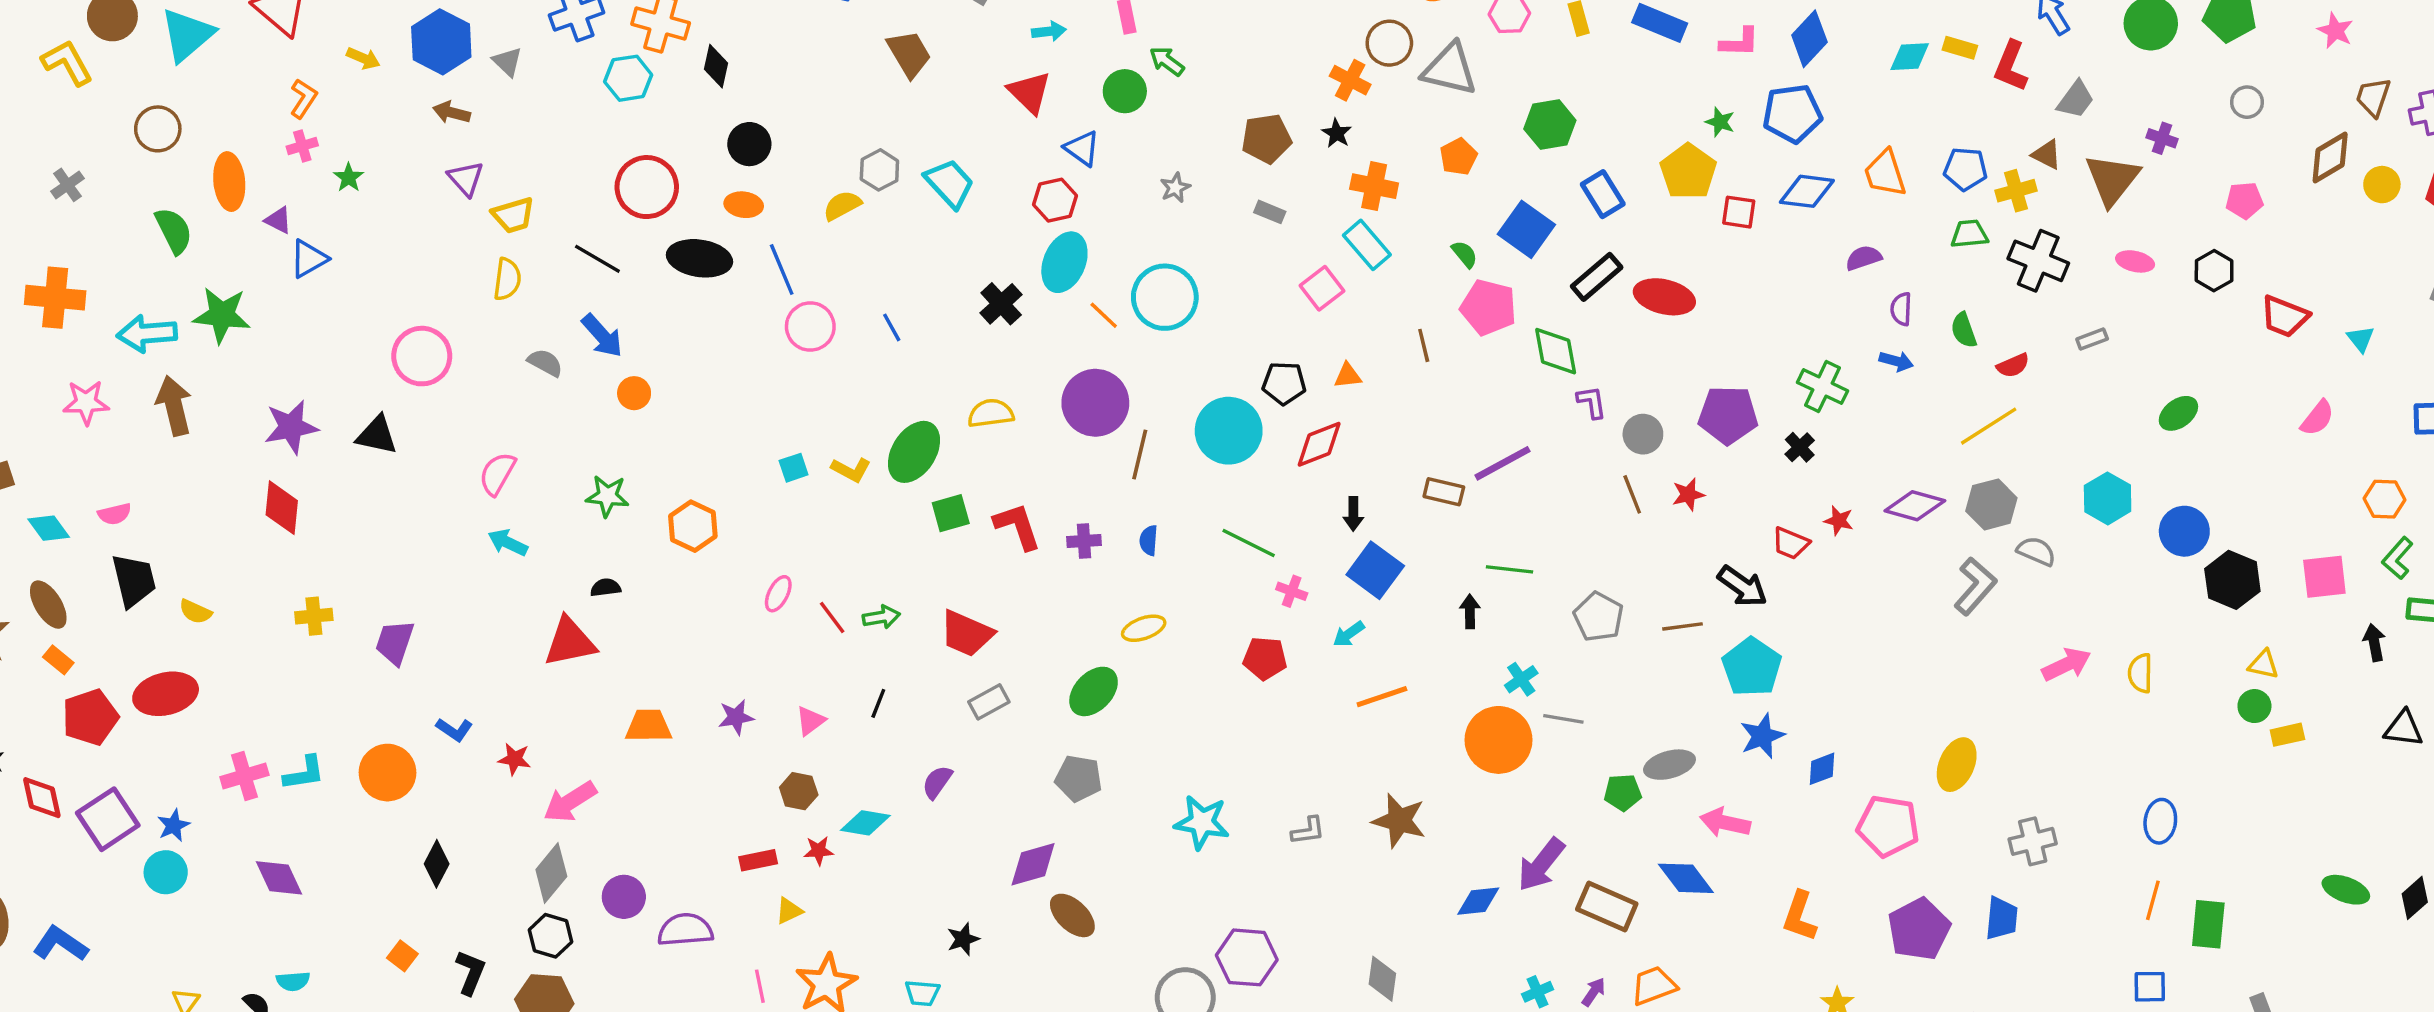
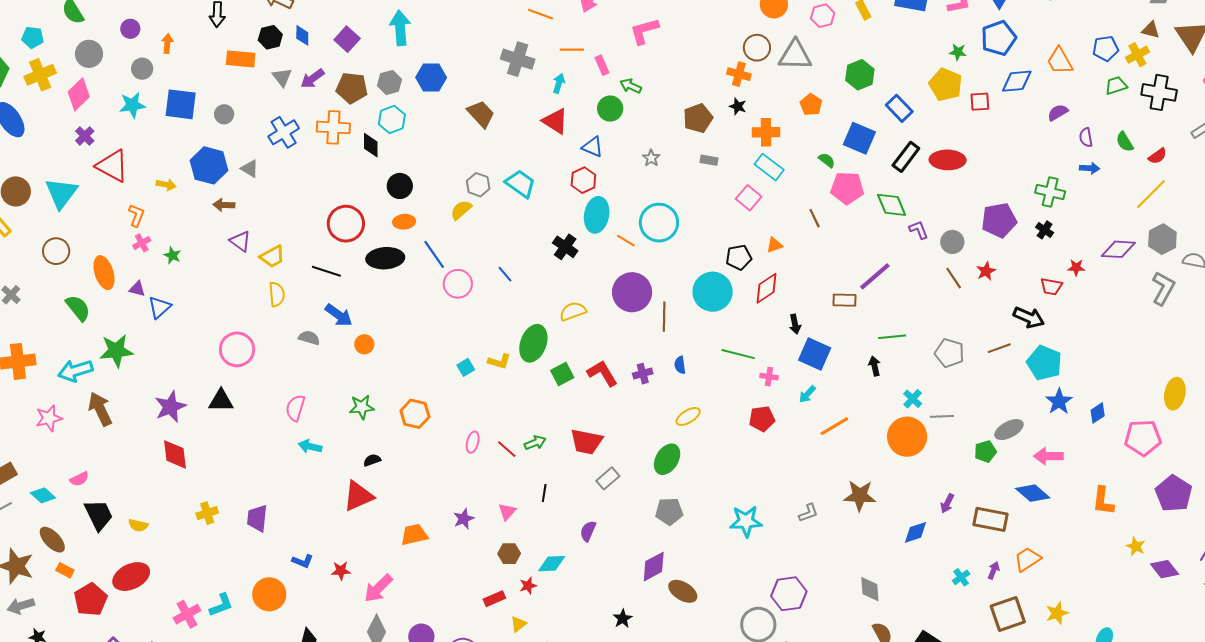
cyan arrow: (1049, 31) -> (559, 83), turned -54
cyan hexagon: (628, 78) -> (392, 119), moved
purple arrow: (1541, 865) -> (947, 503), size x0.6

